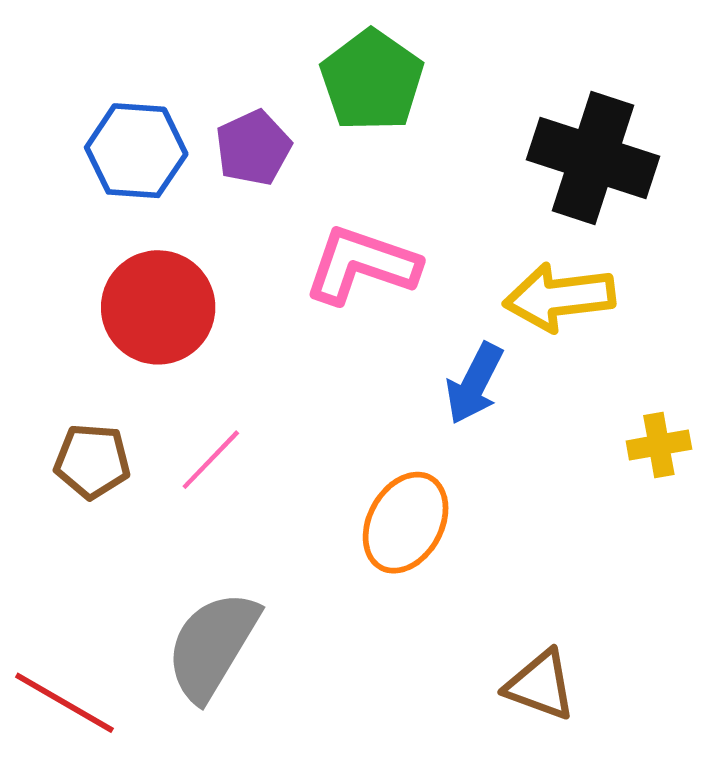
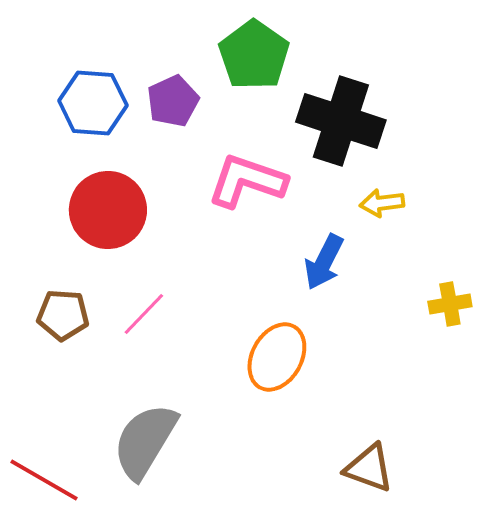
black cross: (593, 158) -> (341, 121), moved
yellow arrow: (559, 297) -> (382, 203), size x0.6

